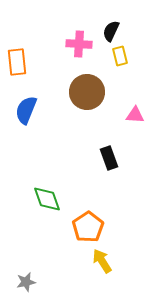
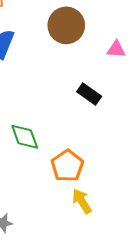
black rectangle: (109, 158) -> (89, 94), turned -35

